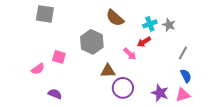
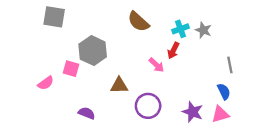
gray hexagon: (92, 42) -> (93, 51), moved
red arrow: (144, 42) -> (173, 51), turned -32
gray line: (183, 53) -> (230, 65), moved, turned -40
brown triangle: (108, 71) -> (119, 85), moved
purple semicircle: (55, 94) -> (87, 113), moved

